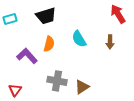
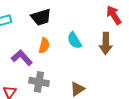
brown arrow: (110, 42) -> (106, 43), size x1.5
gray cross: (57, 81) -> (39, 82), moved

